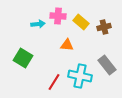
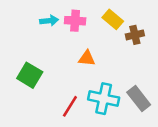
yellow rectangle: (81, 22) -> (113, 19), moved
cyan arrow: (38, 24) -> (49, 21), moved
gray rectangle: (107, 65) -> (139, 99), moved

